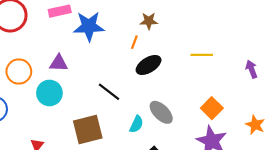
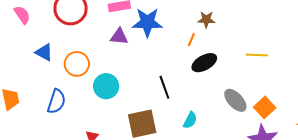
purple triangle: (59, 63) -> (119, 37), moved
black line: (109, 92) -> (164, 87), turned 30
gray ellipse: (161, 112) -> (235, 100), moved

